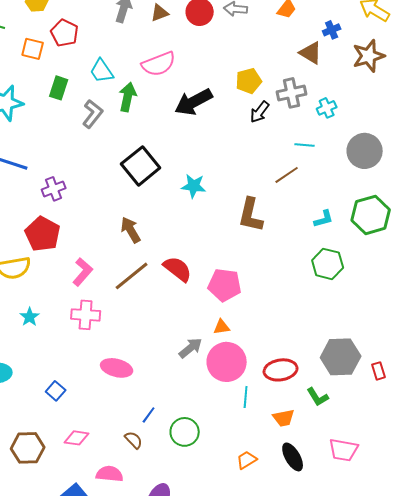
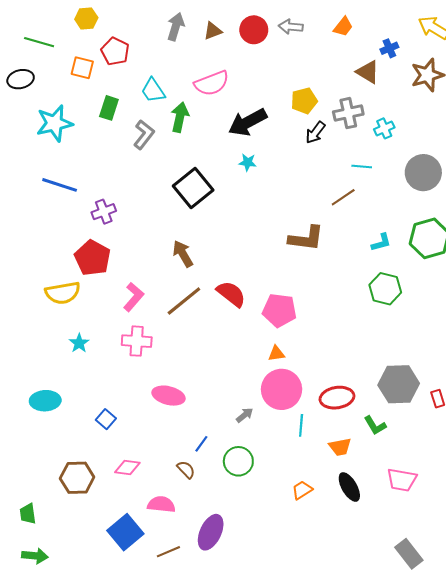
cyan star: (194, 186) -> (248, 162), moved, size x0.7
brown L-shape: (251, 215) -> (306, 238), turned -96
gray arrow: (191, 348) -> (245, 415), moved, size x0.7

